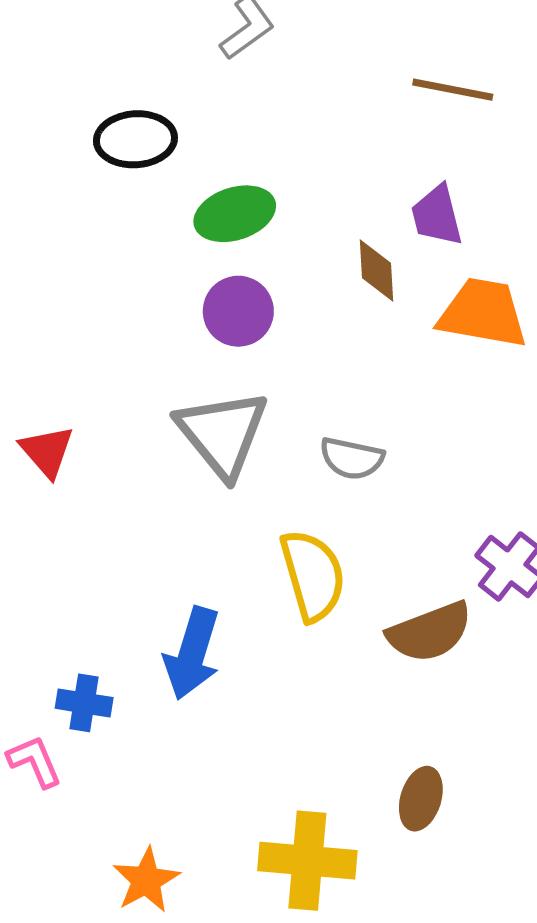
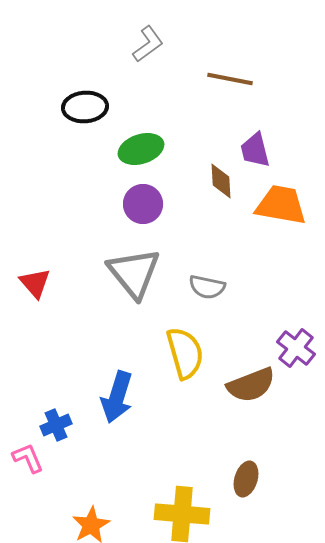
brown line: (453, 90) -> (230, 79), moved
blue cross: (84, 703) -> (56, 425), turned -32

